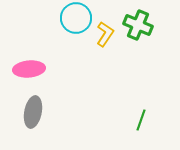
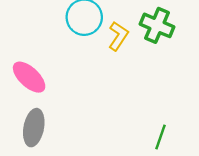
pink ellipse: (29, 69) -> (29, 77), turned 48

